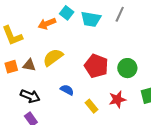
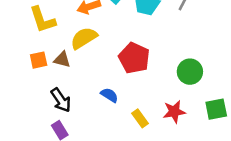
yellow semicircle: (53, 57) -> (84, 38), moved
red pentagon: (96, 66) -> (134, 58), moved
black arrow: (30, 96) -> (61, 100), turned 30

